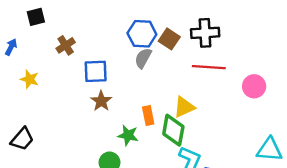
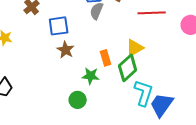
green diamond: (173, 130) -> (128, 68), turned 44

